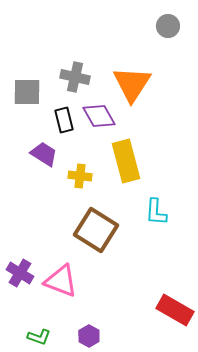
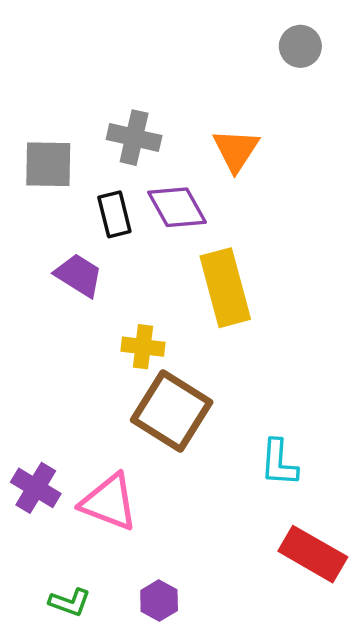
orange triangle: (132, 84) -> (236, 150), size x0.7
yellow cross: (80, 176) -> (143, 347), moved
cyan L-shape: (156, 212) -> (279, 463), moved

